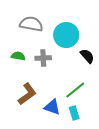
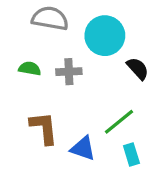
brown L-shape: (27, 94) -> (44, 128), turned -60
cyan rectangle: (74, 113) -> (131, 155), moved

